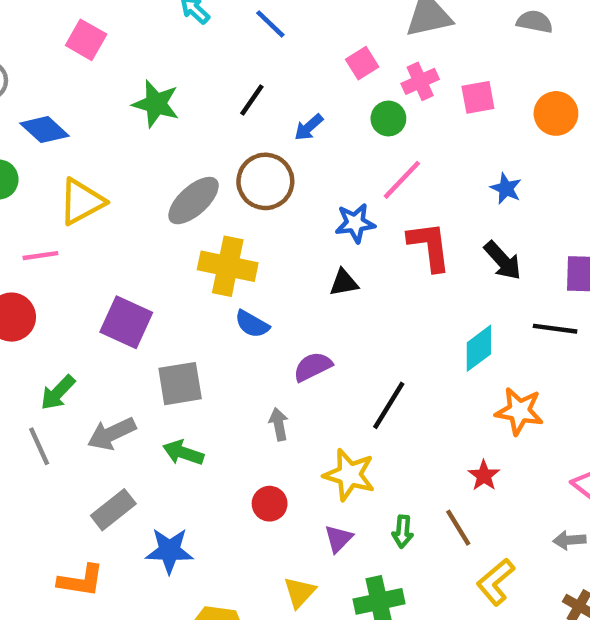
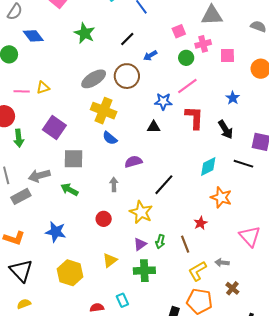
yellow triangle: (82, 202) -> (43, 88), moved, size x0.6
green arrow: (58, 393) -> (19, 138), moved, turned -60
gray rectangle: (113, 510) -> (21, 196), moved
purple triangle: (338, 539) -> (140, 244), moved
gray arrow: (569, 540) -> (222, 263), moved

